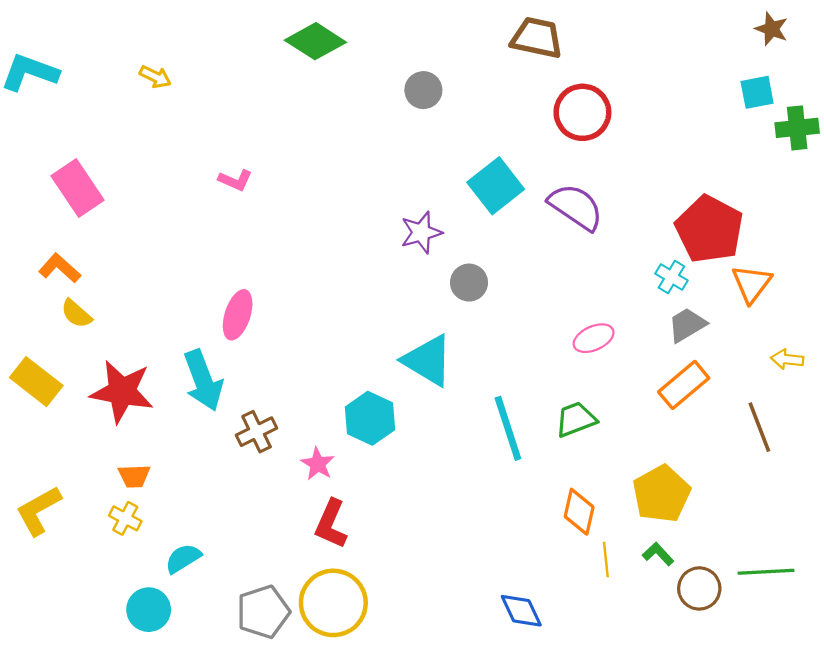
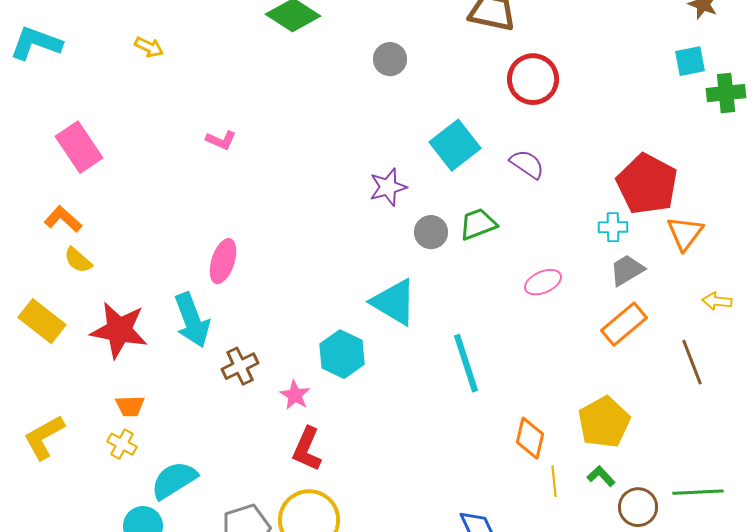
purple semicircle: (576, 207) -> (527, 164), size x0.7
cyan cross: (671, 277) -> (613, 227), turned -32
green trapezoid: (576, 419) -> (478, 224), moved
cyan semicircle: (183, 558) -> (174, 480), size x1.4

